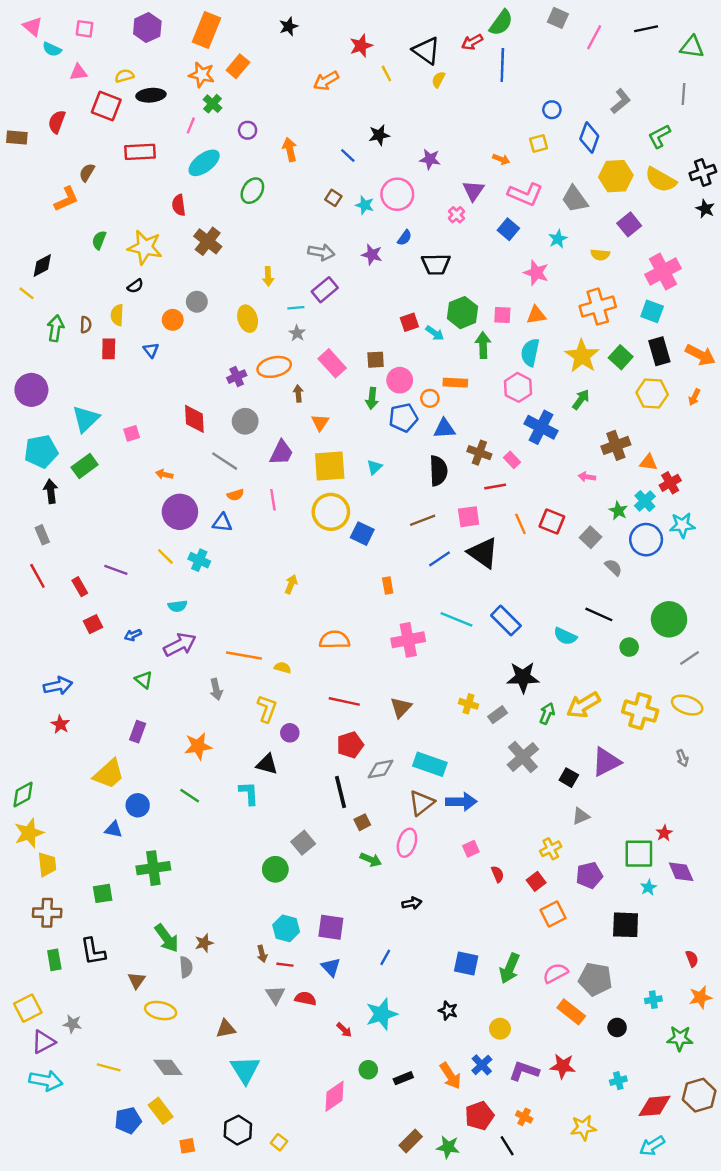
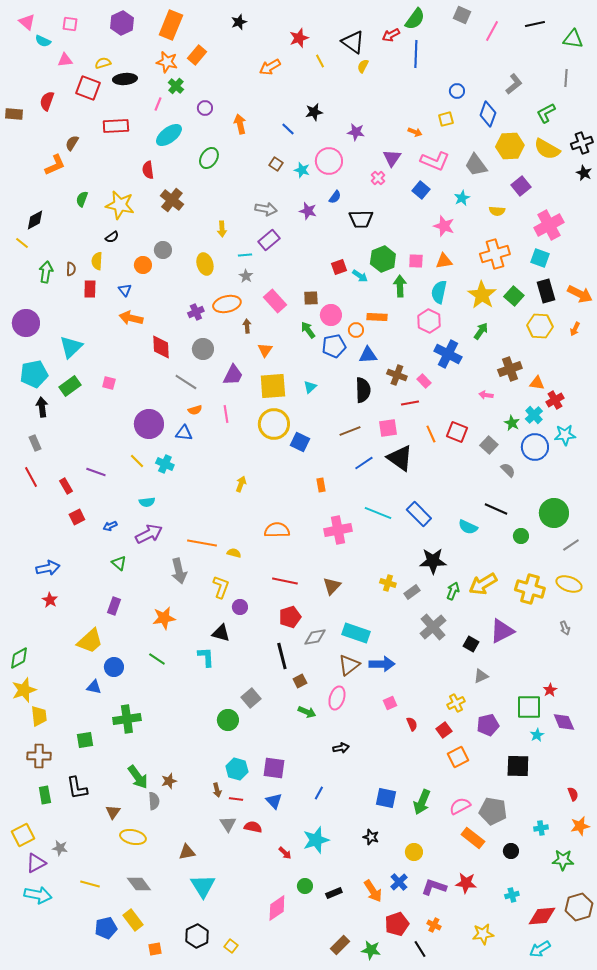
green arrow: (372, 398) -> (308, 330), turned 138
pink square: (132, 433) -> (109, 383), moved, turned 32
orange arrow: (164, 474) -> (131, 318), moved, size x1.6
gray arrow: (216, 689) -> (179, 571), size x1.4

